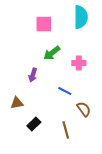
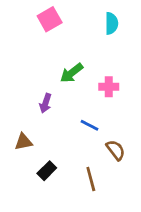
cyan semicircle: (81, 17) -> (112, 23), size x0.7
pink square: (44, 24) -> (50, 19), moved, turned -30

